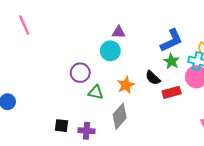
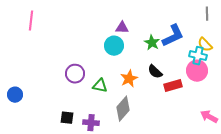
pink line: (24, 25) -> (31, 21), turned 30
green star: (172, 61) -> (152, 43), moved
purple circle: (80, 73) -> (75, 74), moved

